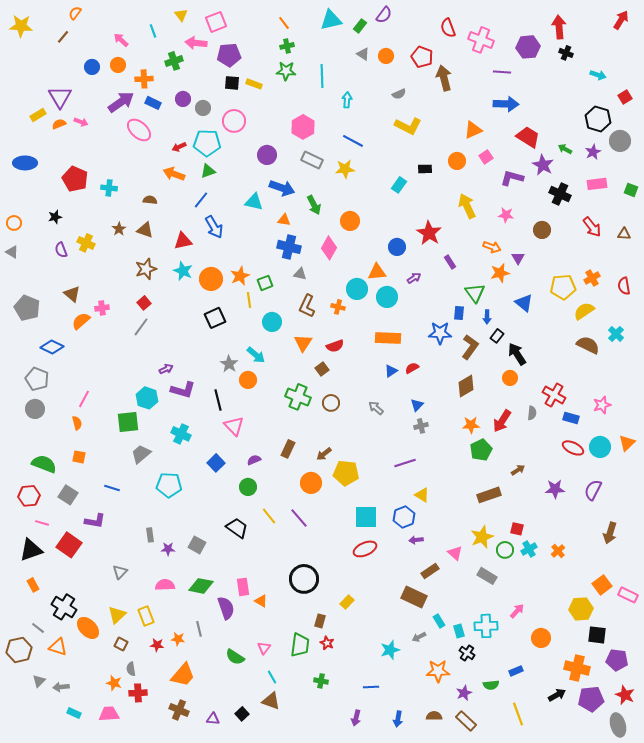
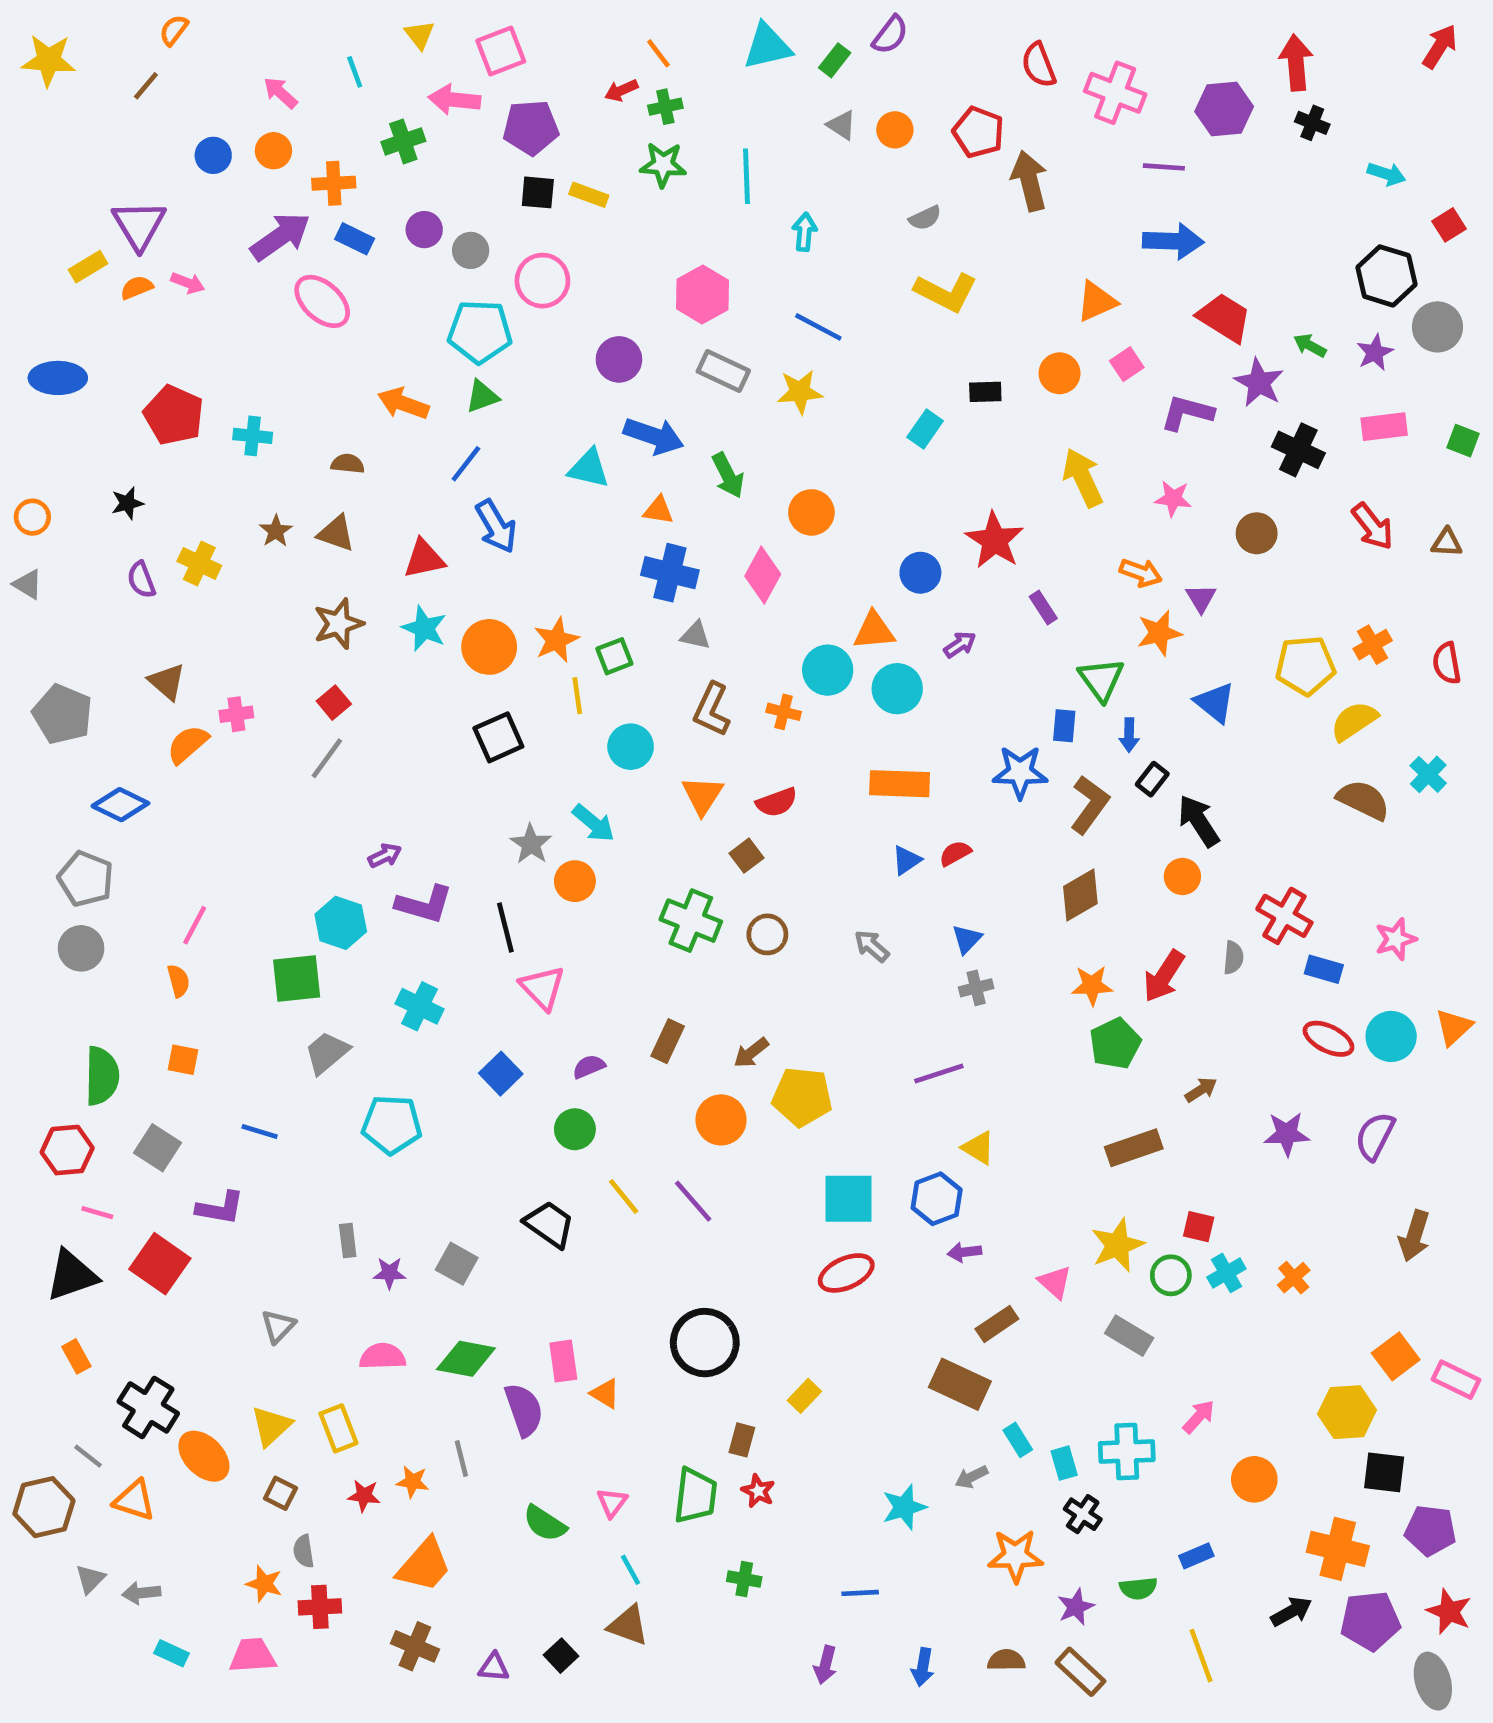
red arrow: (179, 147) -> (621, 90), moved
green semicircle: (44, 464) -> (102, 1076), turned 70

